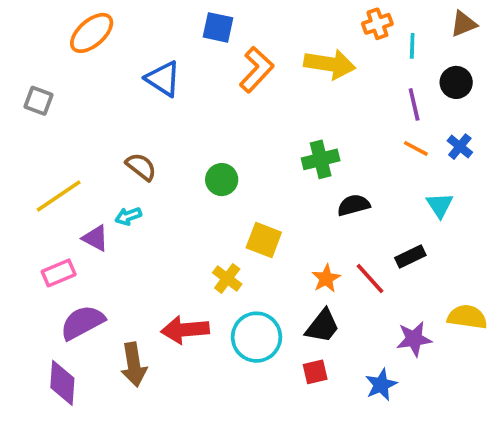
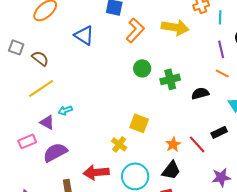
brown semicircle: (141, 167) -> (40, 58), moved
green circle: (222, 180) -> (142, 68), moved
yellow line: (59, 196) -> (41, 88), moved
black semicircle: (354, 205) -> (200, 93), moved
purple semicircle: (82, 322) -> (55, 152), moved

